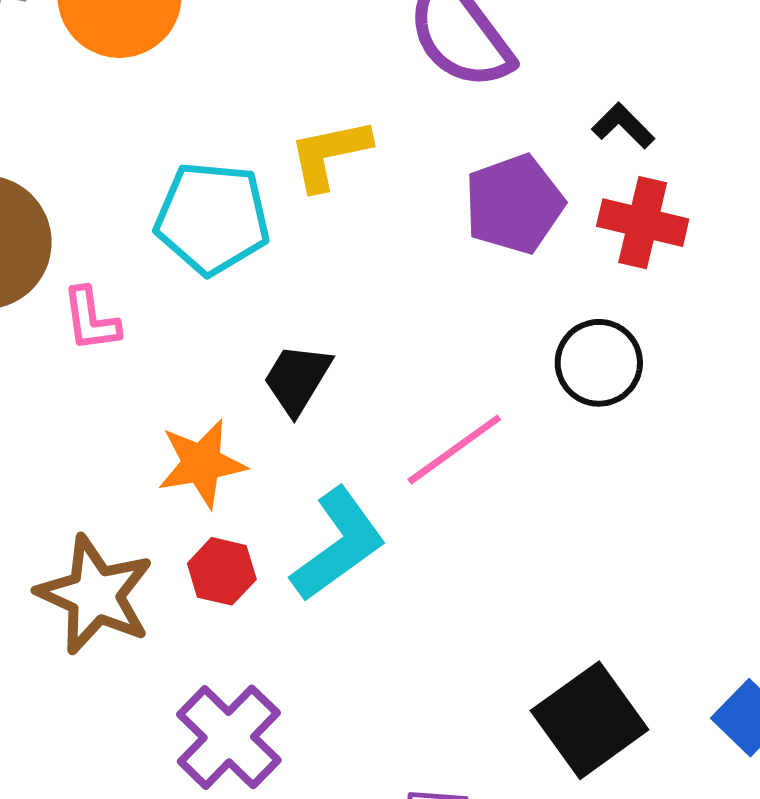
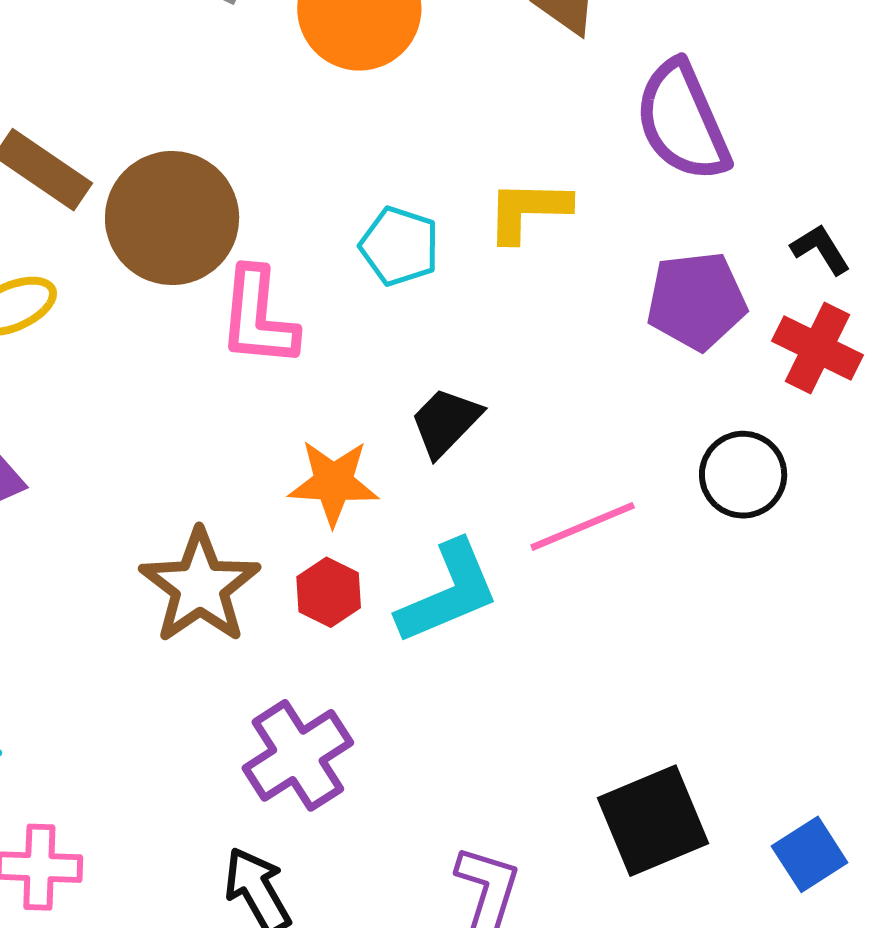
cyan pentagon: (212, 218) -> (399, 246), size x0.7
pink L-shape: (91, 319) -> (258, 317), size x1.5

